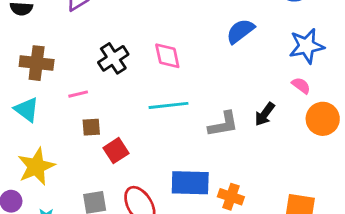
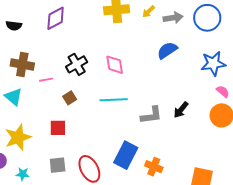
pink semicircle: (301, 86) -> (223, 91), moved
pink line: (78, 94) -> (46, 80), moved
brown square: (91, 127) -> (70, 98), moved, turned -32
red square: (116, 151) -> (58, 128), moved, turned 30
blue rectangle: (190, 183) -> (126, 155), turned -68

